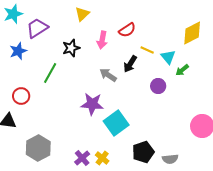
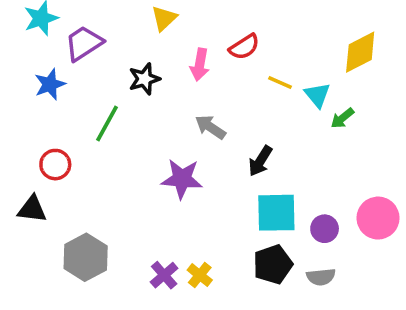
black arrow: (130, 64) -> (260, 161), moved
purple circle: (158, 86) -> (325, 229), moved
cyan square: (116, 123) -> (276, 213), moved, turned 35

